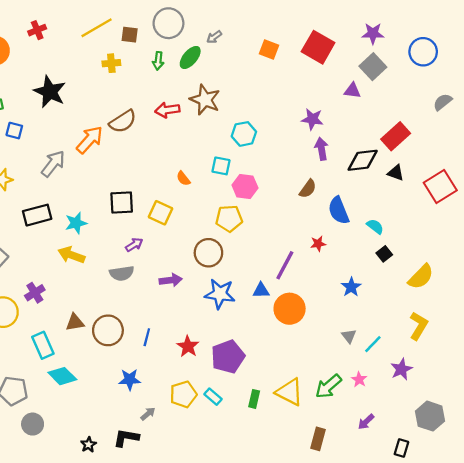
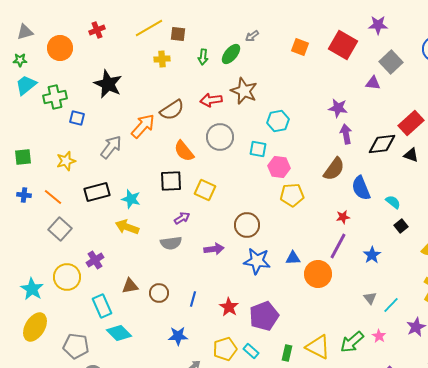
gray circle: (168, 23) -> (220, 137), moved
purple star: (373, 33) -> (378, 25), moved
orange semicircle: (183, 179) -> (184, 151), moved, size x1.6
brown semicircle: (308, 189) -> (334, 169), size x1.4
yellow pentagon: (229, 218) -> (292, 195), moved
cyan star: (76, 223) -> (131, 199), turned 30
purple line: (285, 265) -> (338, 246), moved
brown circle: (108, 330) -> (159, 293), size x0.7

